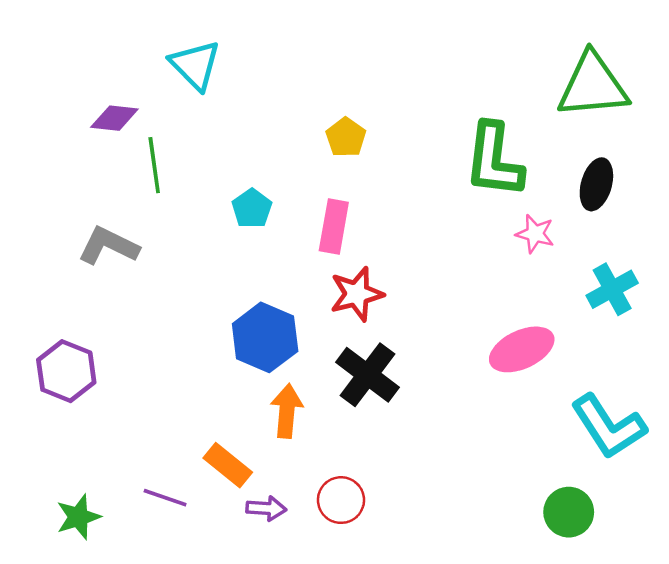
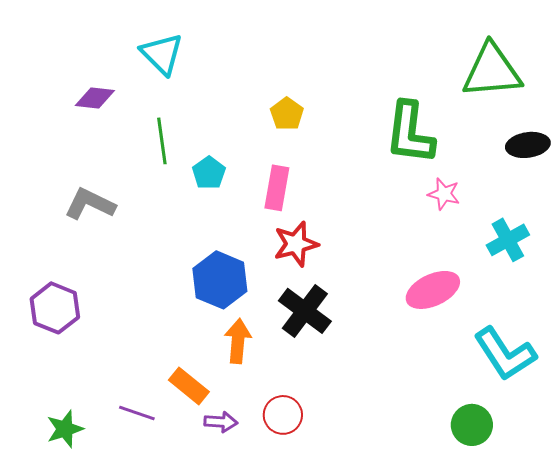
green line: (154, 165) -> (162, 141), moved
black ellipse: (596, 184) -> (528, 145), moved, turned 66

